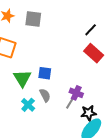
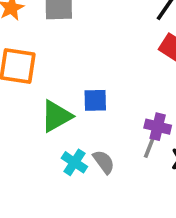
green triangle: (22, 78) -> (56, 116), turned 42
gray semicircle: (45, 95) -> (104, 162), moved

